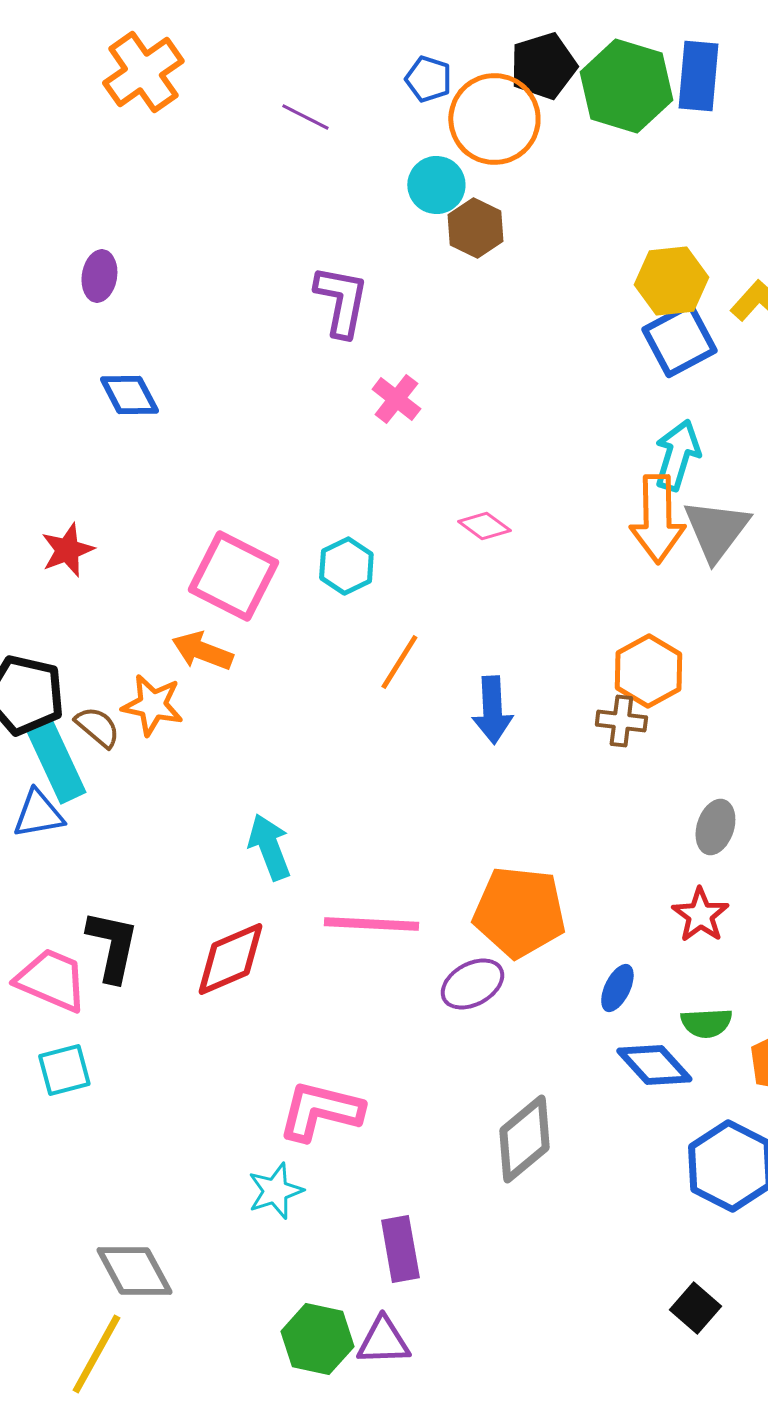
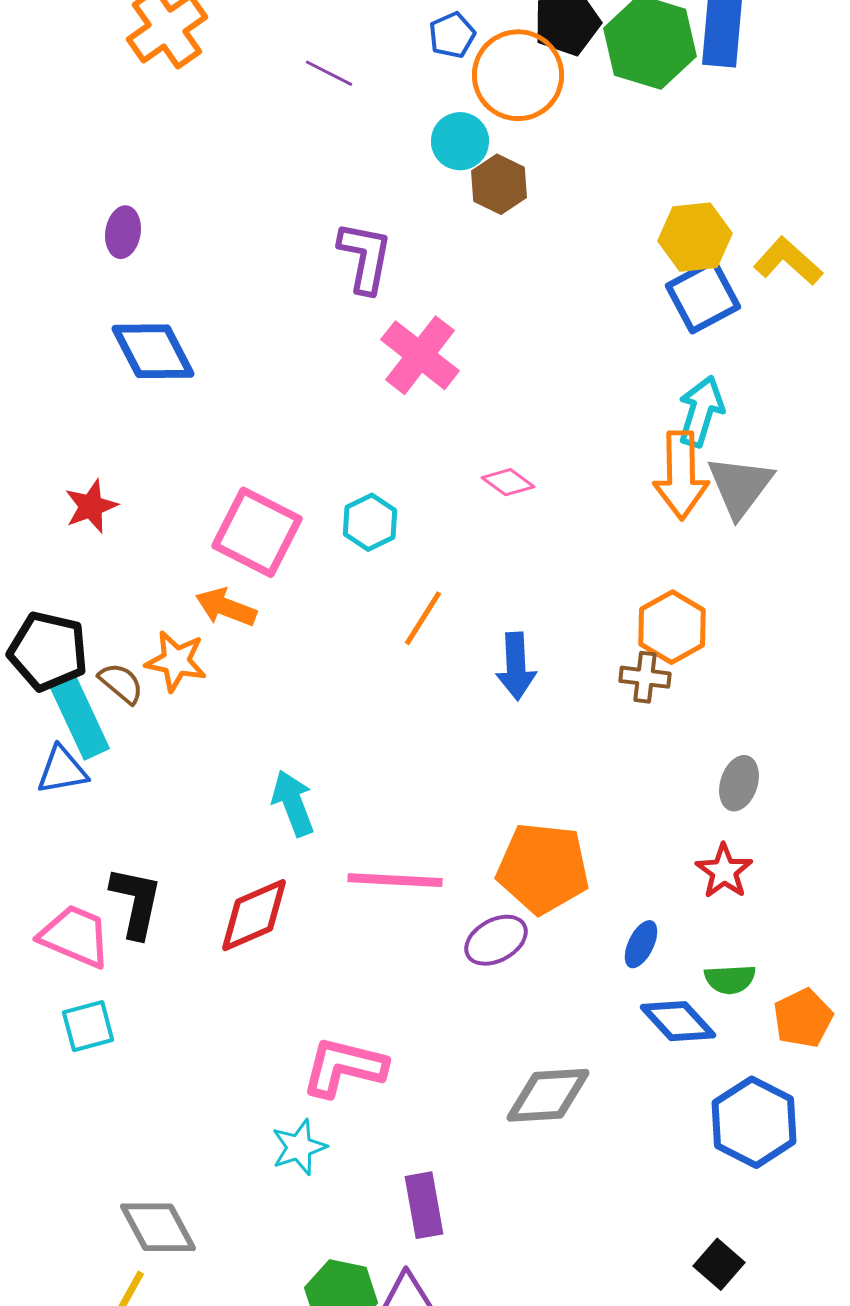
blue pentagon: (428, 79) -> (452, 35), turned 30
blue diamond: (129, 395) -> (153, 351), size x1.4
pink cross: (396, 399) -> (420, 355), size x1.6
gray diamond: (524, 1139) -> (548, 1095), turned 36

